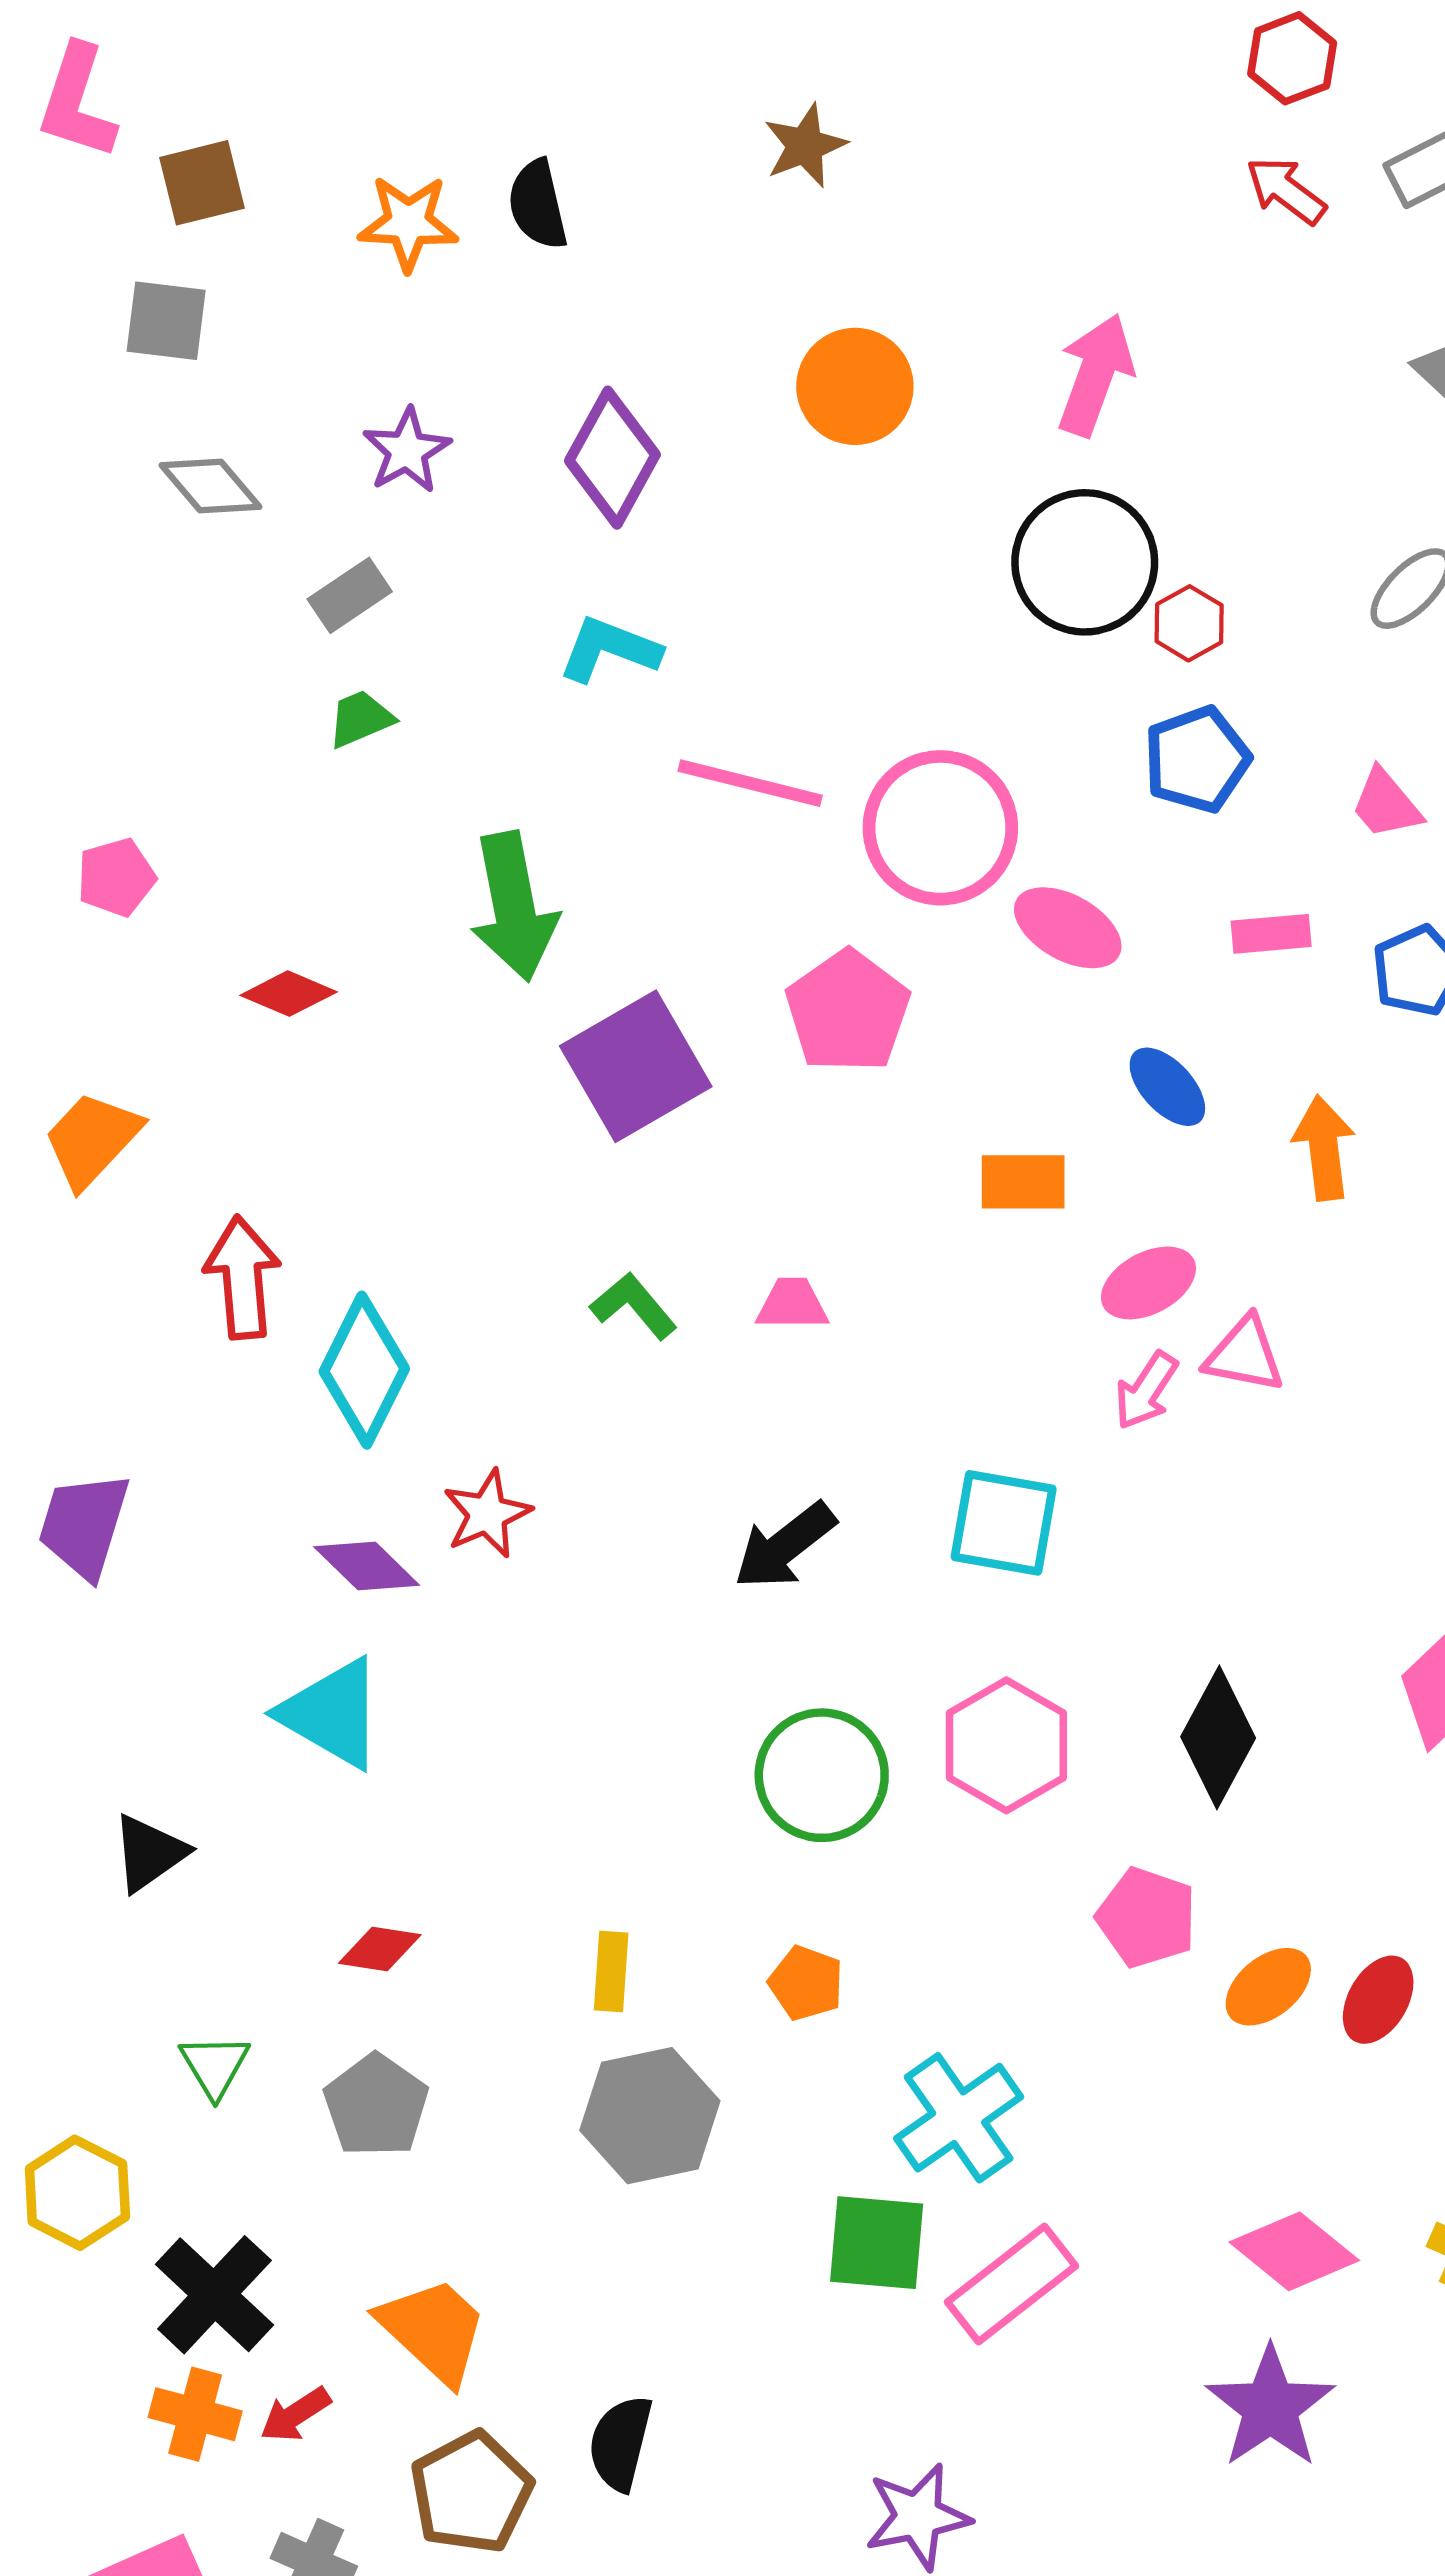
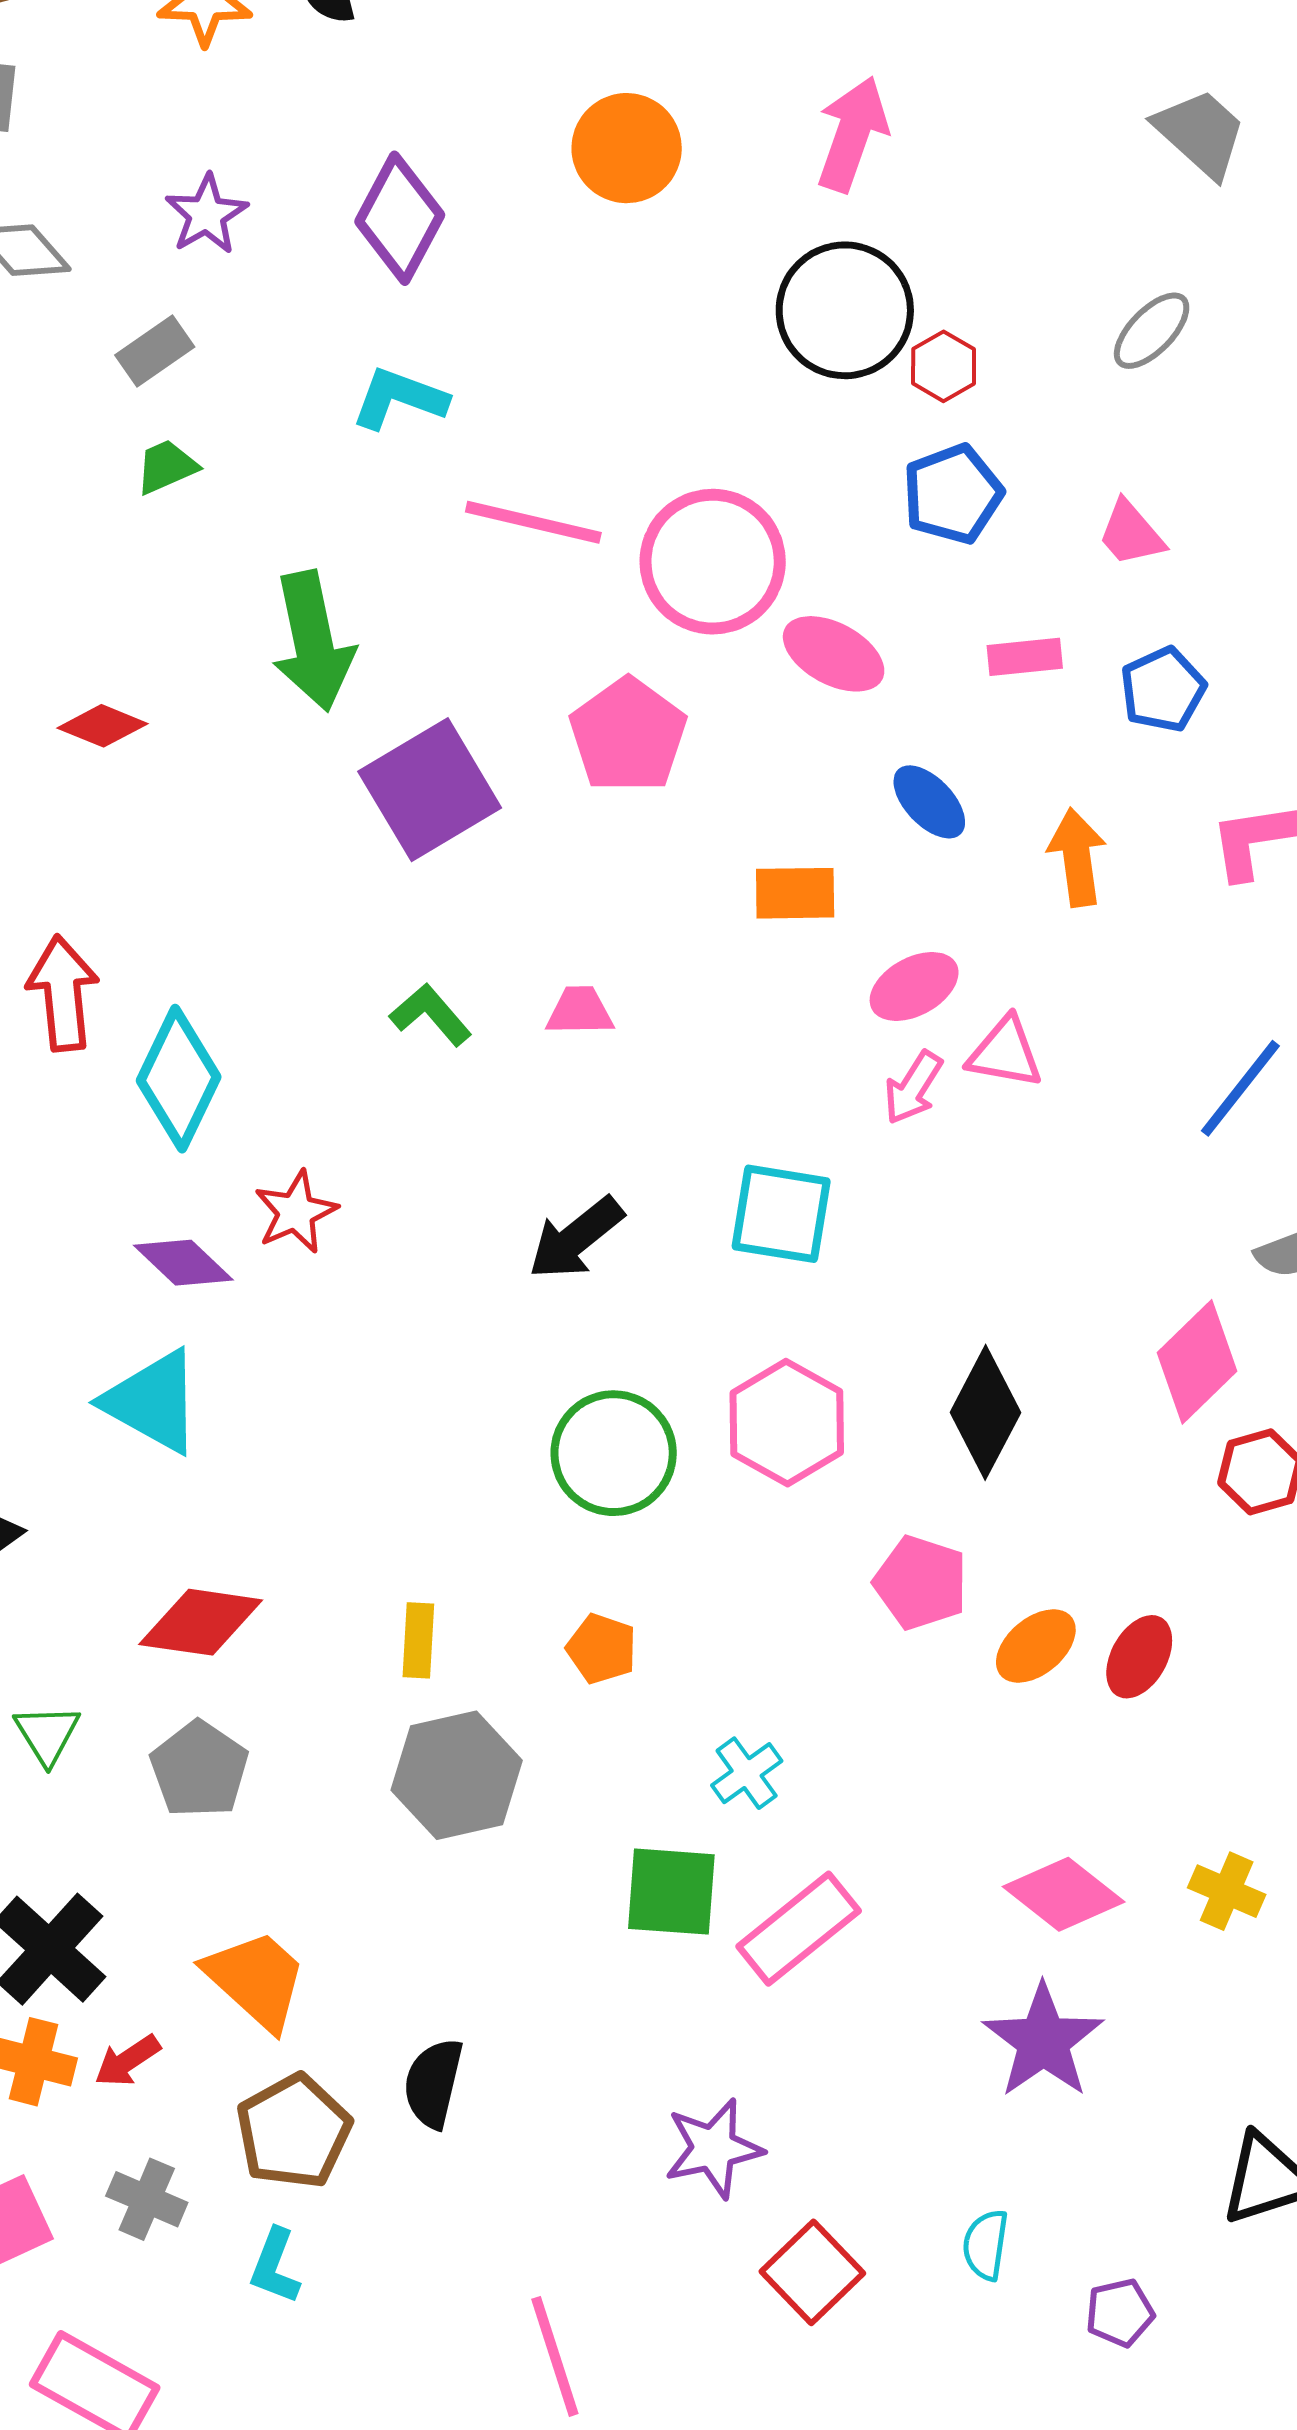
red diamond: (380, 1949) -> (201, 1622), size x1.6
cyan cross: (959, 2118) -> (747, 1773), size x0.6

